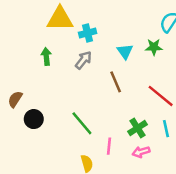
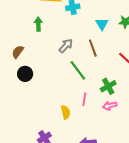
gray arrow: (83, 60) -> (66, 46), moved
brown semicircle: (15, 99) -> (18, 52), moved
green line: (82, 123) -> (78, 70), moved

